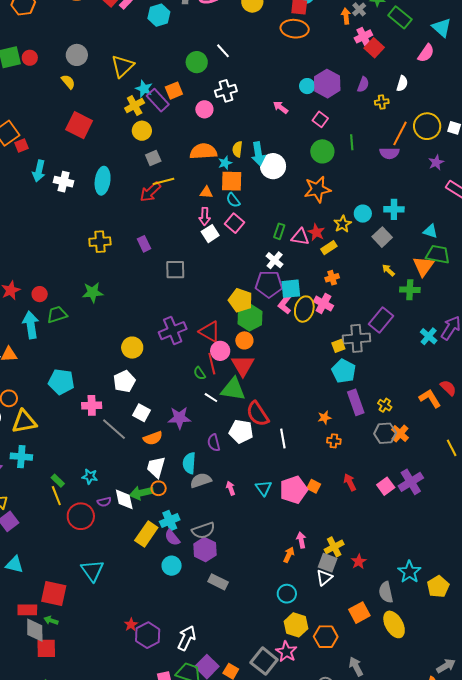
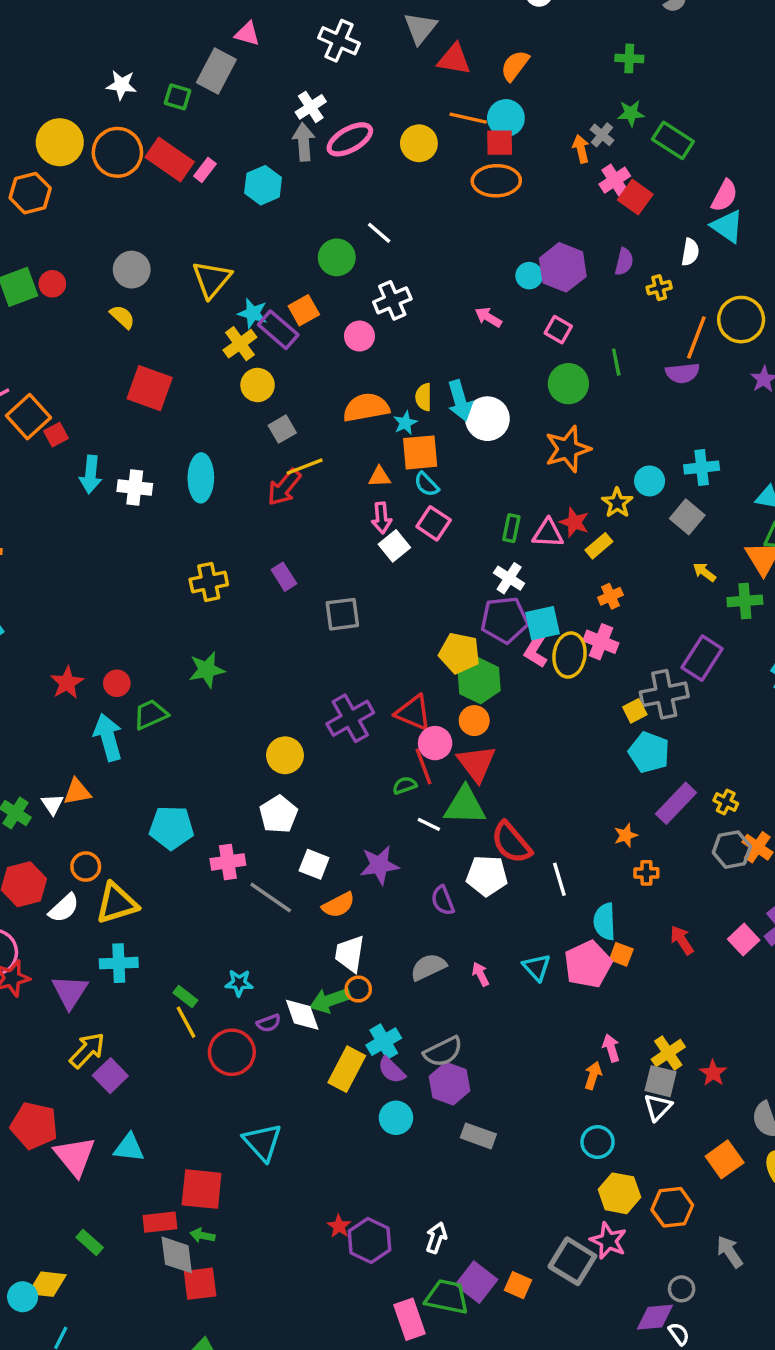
cyan triangle: (442, 28) -> (727, 226), moved
green semicircle: (200, 373) -> (405, 785), turned 112
purple rectangle: (356, 402) -> (676, 803), turned 70
cyan semicircle: (189, 463) -> (605, 921), moved
white arrow: (187, 638) -> (436, 1238), size x0.7

